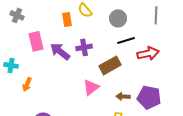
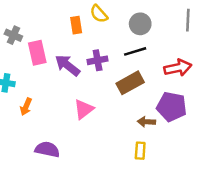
gray cross: (17, 15) -> (13, 35), moved
black line: (126, 40) -> (135, 51), moved
pink triangle: (91, 87) -> (84, 109), moved
purple pentagon: (149, 97) -> (172, 107), moved

